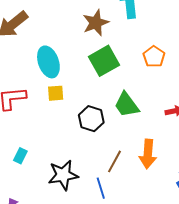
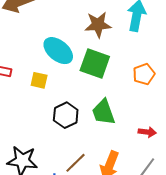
green square: (104, 61) -> (95, 64), turned 32
cyan ellipse: (48, 62) -> (58, 51), moved, turned -48

